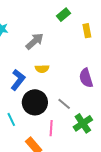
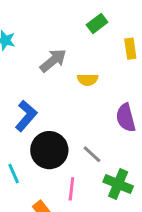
yellow semicircle: (42, 69) -> (88, 80), moved
green cross: (83, 123) -> (118, 184), turned -36

